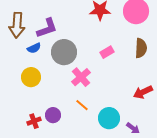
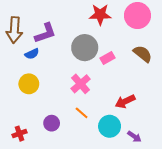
brown semicircle: (141, 48) -> (143, 54), turned -54
gray circle: (64, 52) -> (85, 48), moved
red arrow: (143, 92) -> (125, 101), moved
red cross: (34, 121) -> (20, 134), moved

